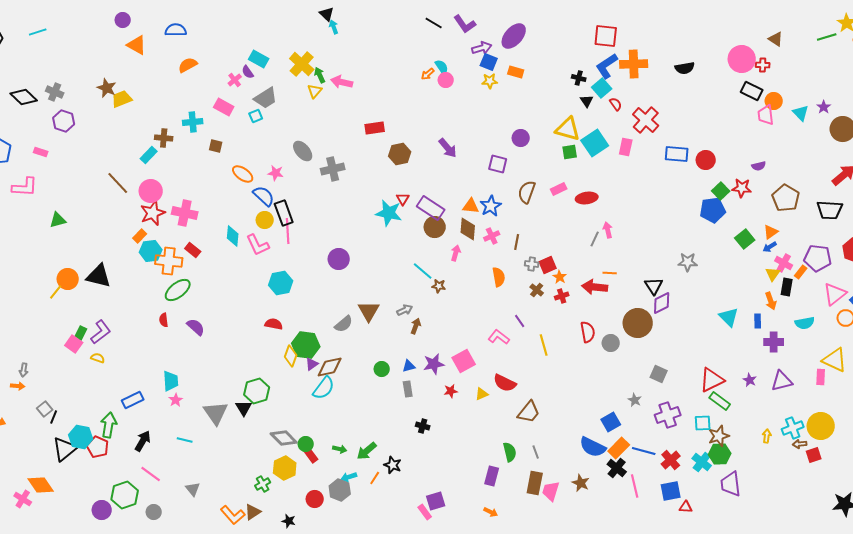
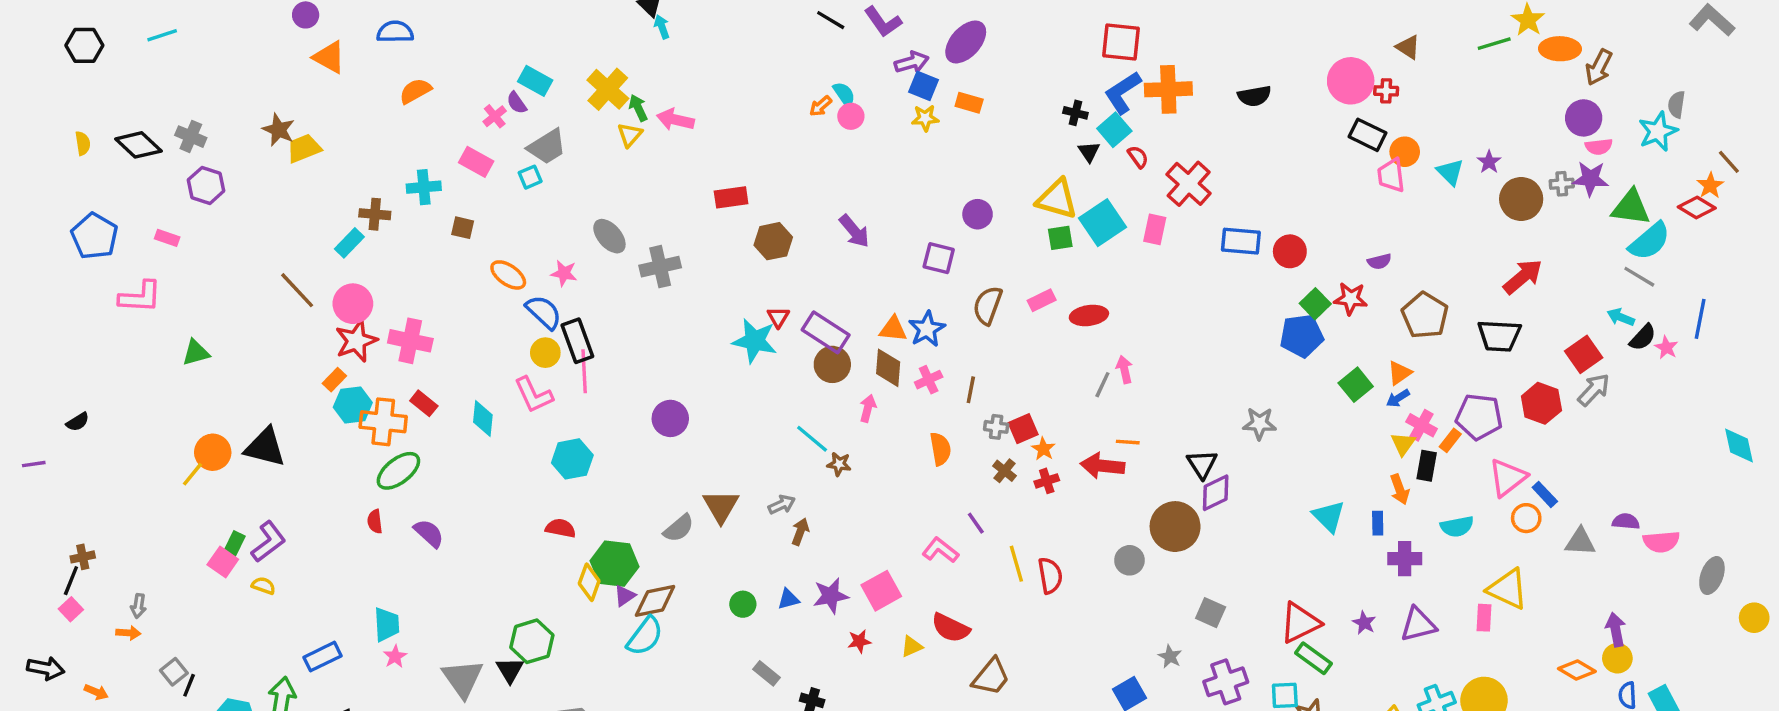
cyan diamond: (233, 236) -> (483, 418), moved
red semicircle: (588, 332) -> (1050, 575), moved
gray rectangle: (408, 389) -> (766, 673), moved, turned -42

